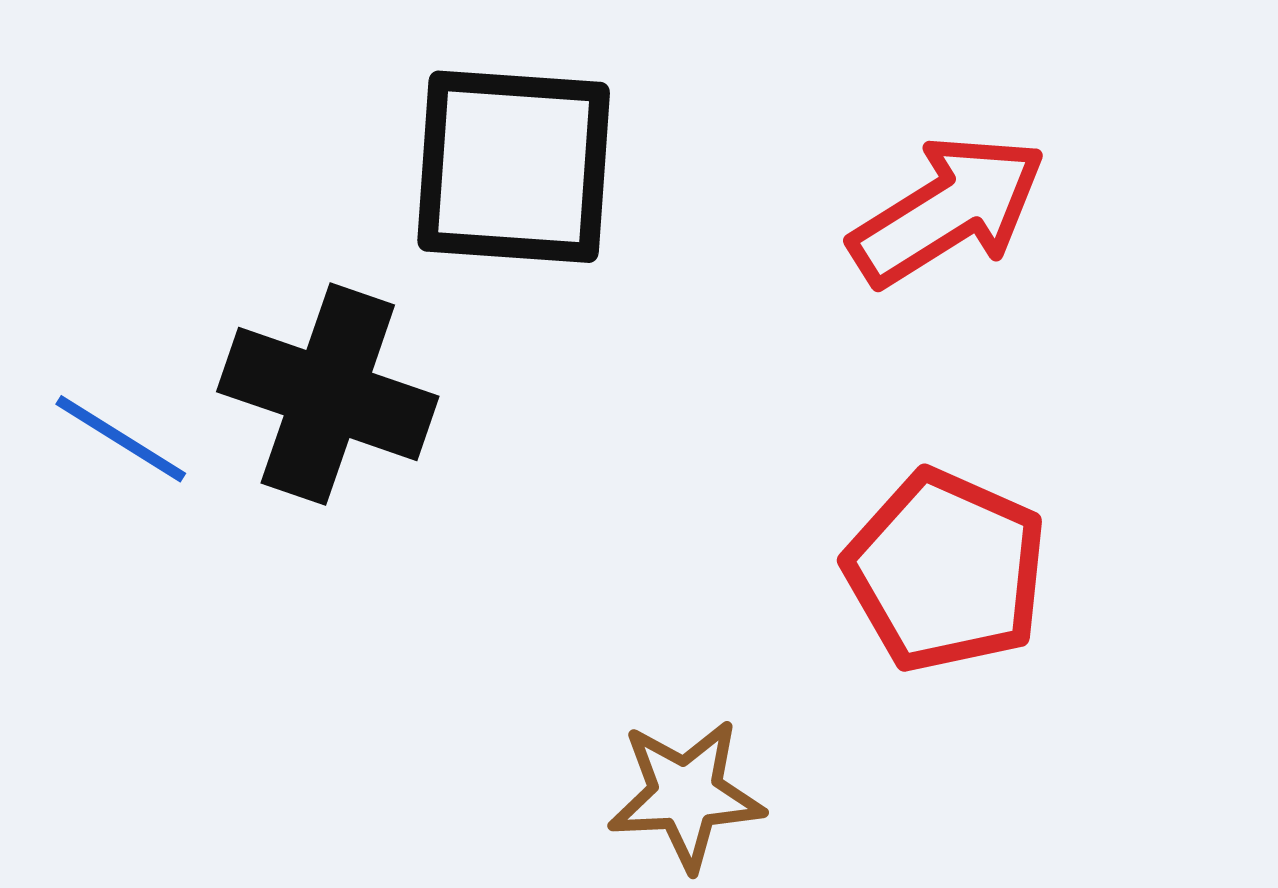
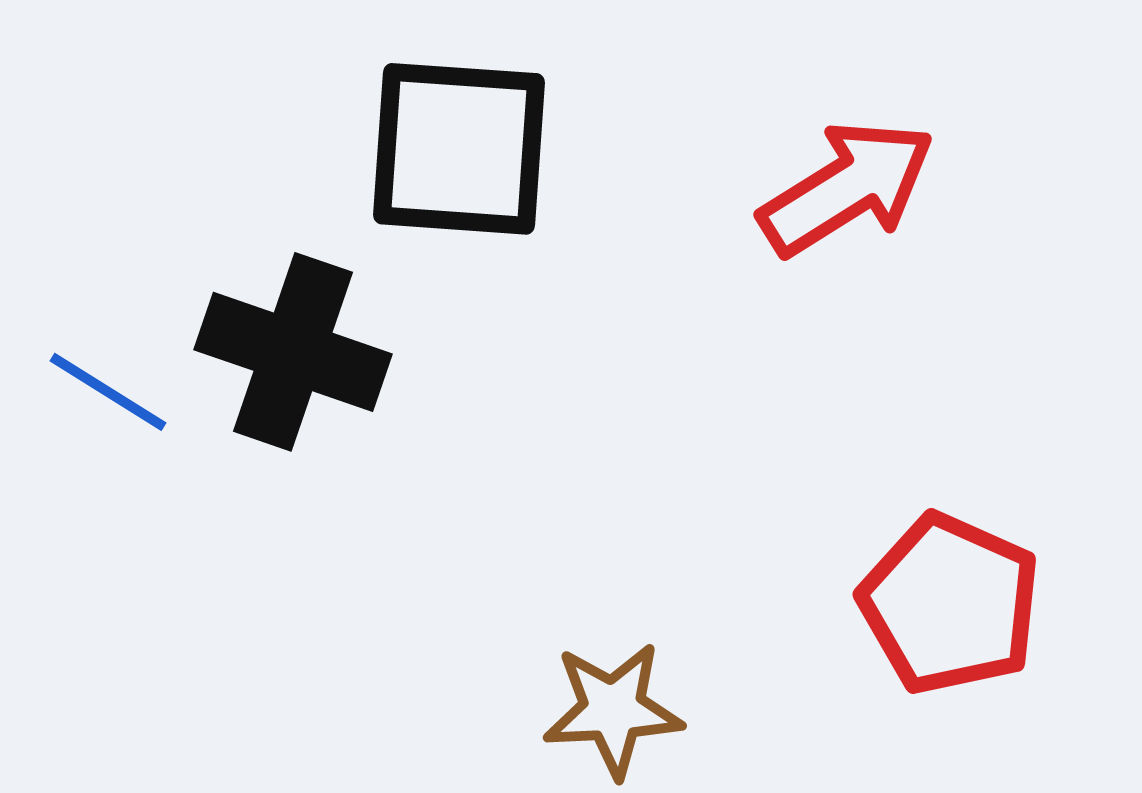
red pentagon: (946, 571) -> (950, 604), moved

